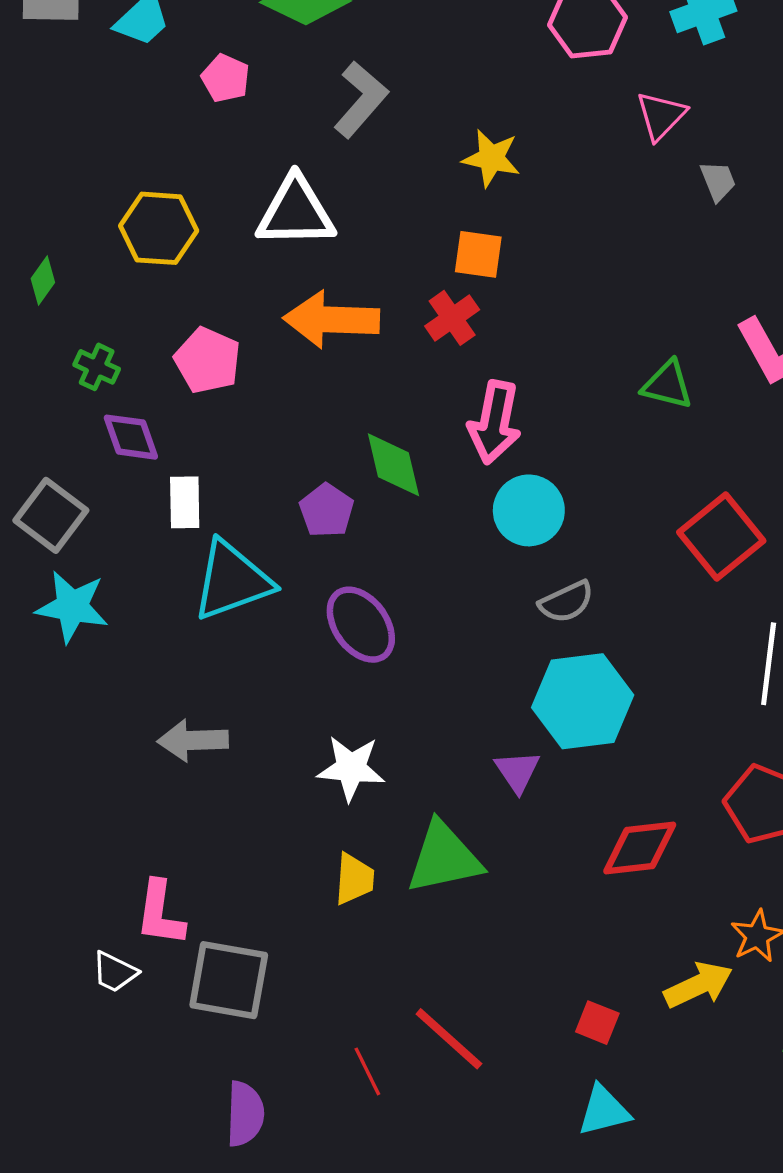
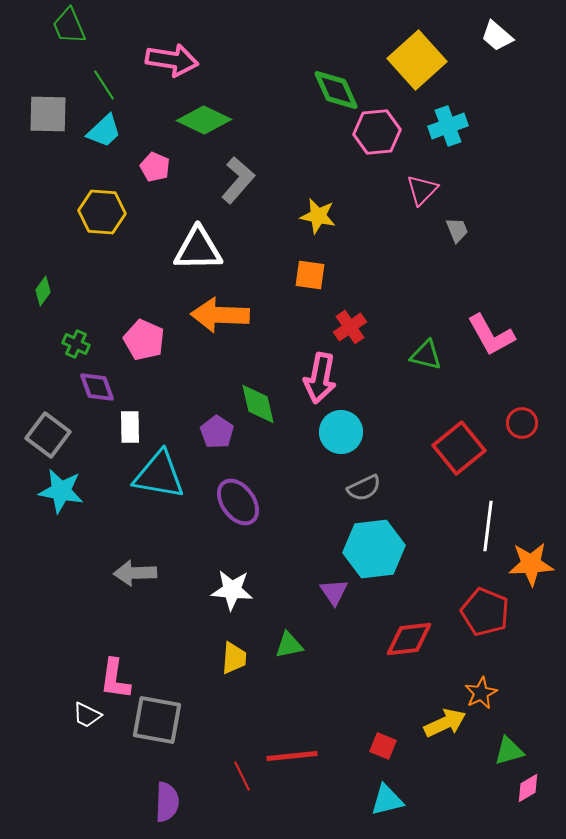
yellow hexagon: (159, 228) -> (102, 212), moved
red cross: (452, 318) -> (350, 327), moved
cyan triangle: (232, 581) -> (159, 475), turned 30
green triangle: (444, 858) -> (289, 645), size x0.6
red line: (449, 1039) -> (292, 756), turned -48

